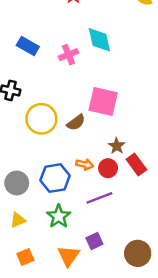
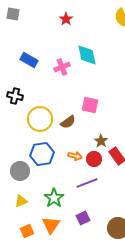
pink square: (103, 102) -> (90, 105), size x0.7
blue hexagon: (55, 178) -> (42, 154), moved
orange triangle: (69, 256) -> (51, 225), moved

